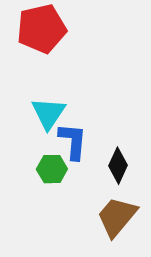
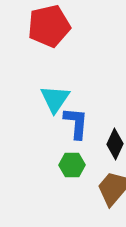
green hexagon: (52, 169) -> (72, 165), moved

